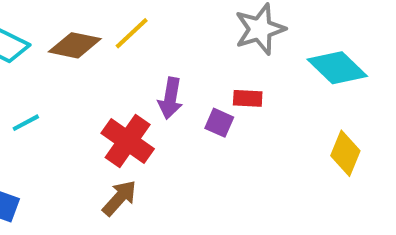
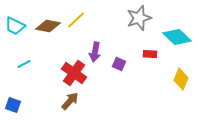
red rectangle: (248, 98) -> (150, 54), moved

